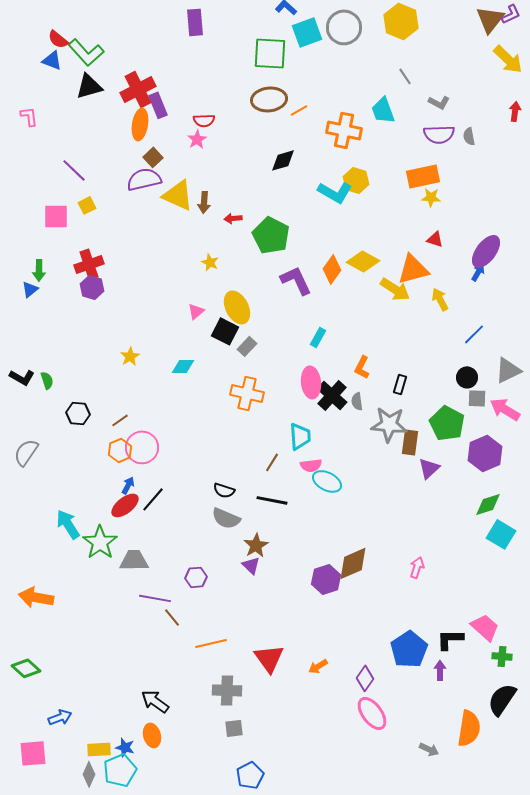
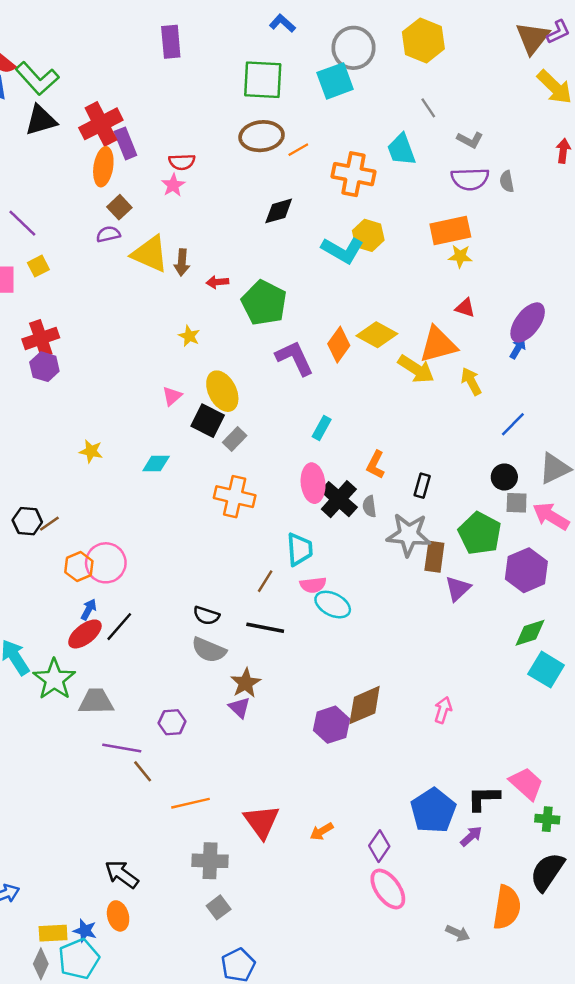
cyan square: (307, 32) -> (335, 81), moved
purple semicircle: (144, 179) -> (108, 234), size x0.6
yellow star: (130, 356) -> (91, 451), turned -30
brown line: (120, 420) -> (49, 524), moved
purple arrow: (440, 670) -> (471, 836), turned 48
gray square: (234, 728) -> (219, 907), turned -30

